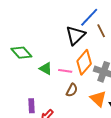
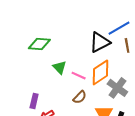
green diamond: (21, 53) -> (39, 44), turned -60

